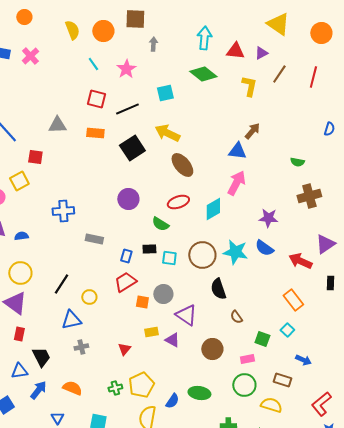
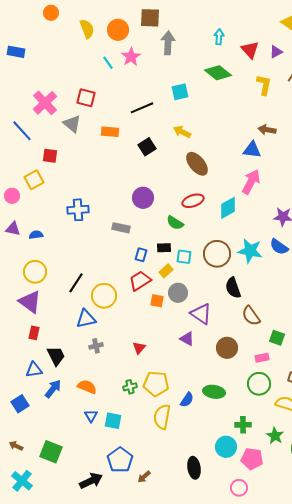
orange circle: (24, 17) -> (51, 13), moved
cyan arrow: (204, 38) -> (219, 37), size x0.7
gray arrow: (153, 44) -> (168, 43), size x1.6
red triangle: (235, 51) -> (250, 50), turned 42
pink cross: (30, 56) -> (45, 103), moved, size x1.4
pink star: (126, 69) -> (131, 57), moved
red square: (96, 99) -> (86, 98), moved
gray triangle: (57, 125) -> (72, 124), turned 42
brown arrow: (252, 131) -> (267, 130), turned -120
yellow arrow: (167, 133) -> (182, 132), size x0.7
black square: (132, 148) -> (147, 147), size x0.7
gray rectangle: (94, 239) -> (121, 228), moved
yellow circle: (89, 297) -> (104, 296), size x1.6
brown semicircle: (236, 317) -> (251, 316), size x1.5
yellow rectangle: (151, 332) -> (166, 271), moved, turned -32
yellow pentagon: (141, 385) -> (156, 384), turned 30
blue triangle: (57, 418) -> (91, 416), moved

